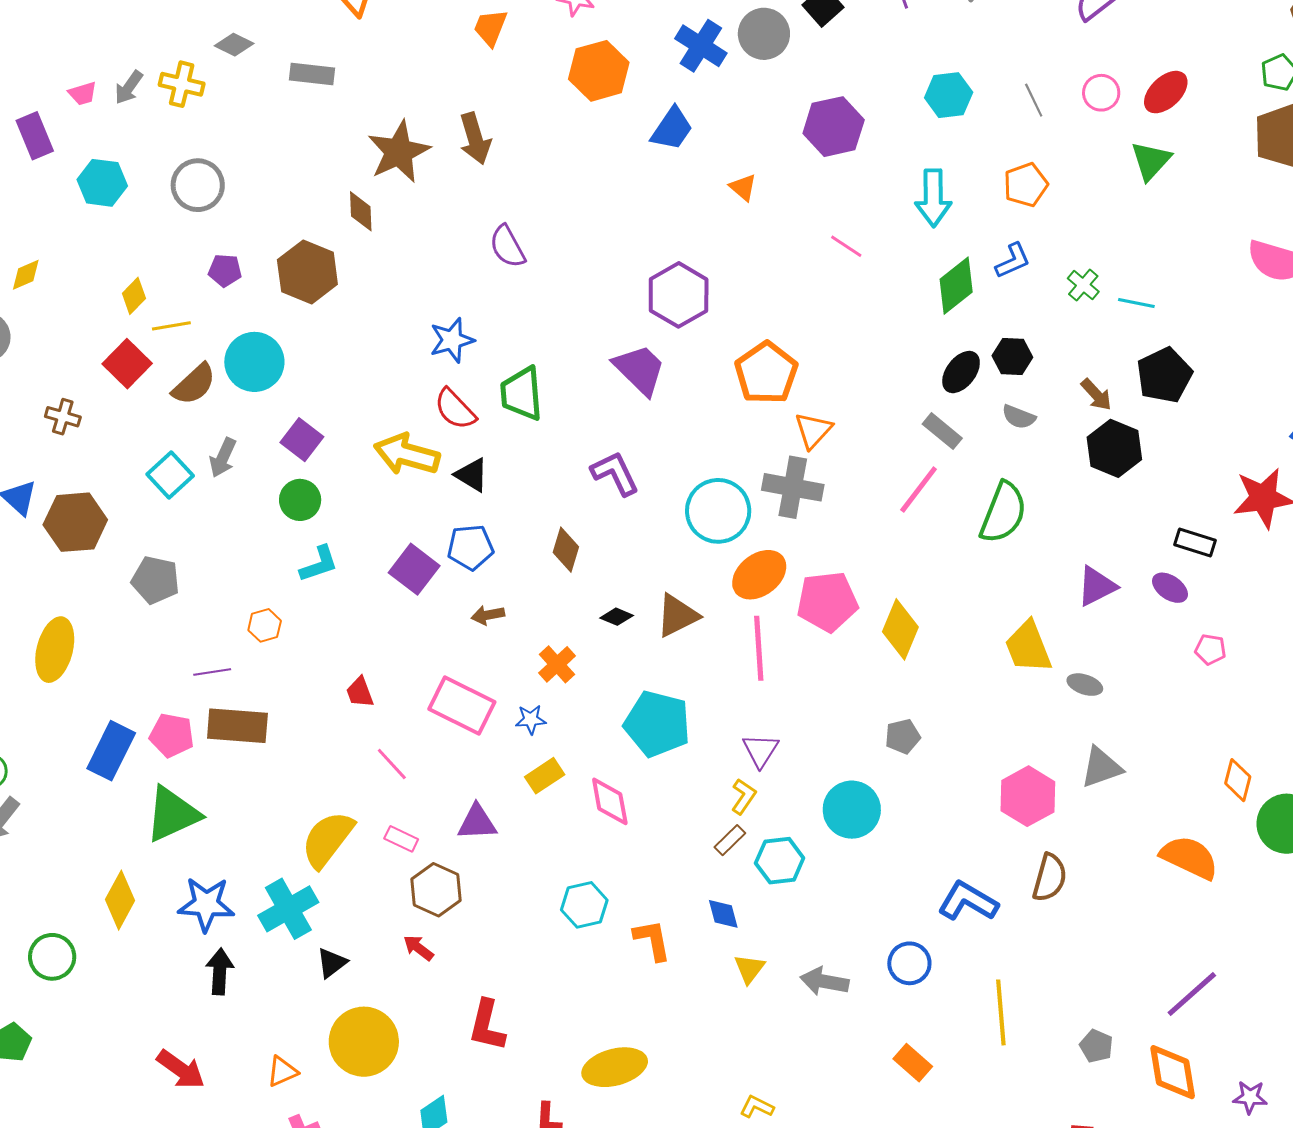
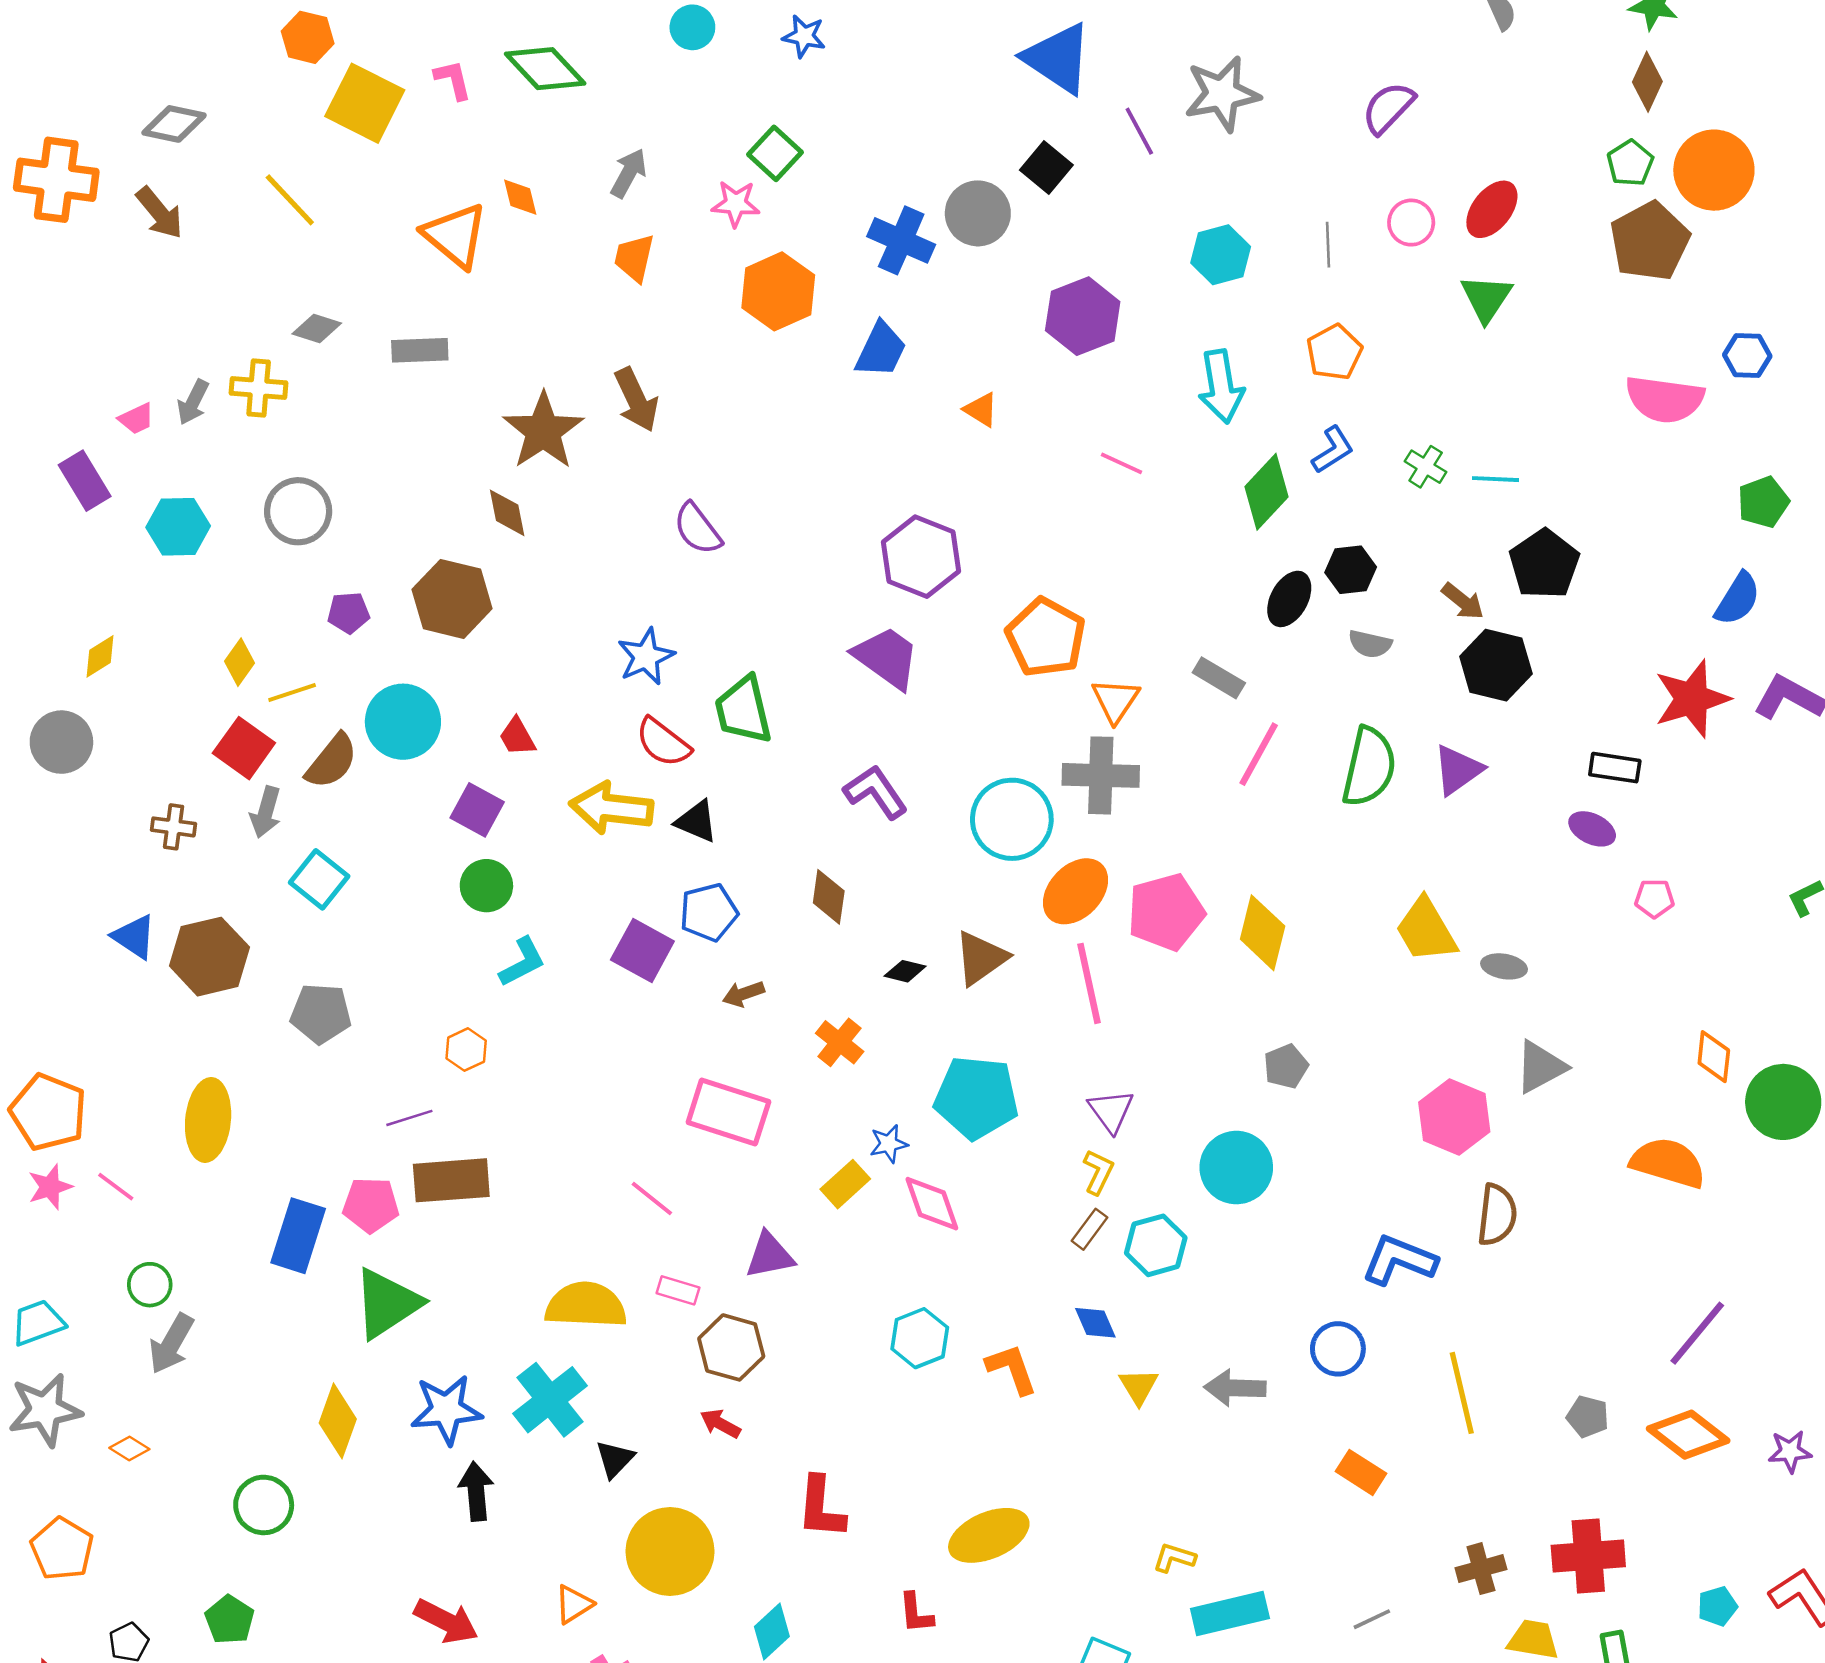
gray line: (1034, 100) -> (1328, 245), turned 32
gray rectangle: (942, 431) -> (1219, 678), moved
gray arrow: (223, 458) -> (266, 812), moved
purple triangle: (1097, 586) -> (1458, 770), moved
red trapezoid: (360, 692) -> (517, 737), moved
blue star: (531, 719) -> (889, 1144), moved
yellow semicircle: (328, 839) -> (586, 1305), turned 64
orange diamond: (1173, 1072) -> (1688, 1435), turned -34

